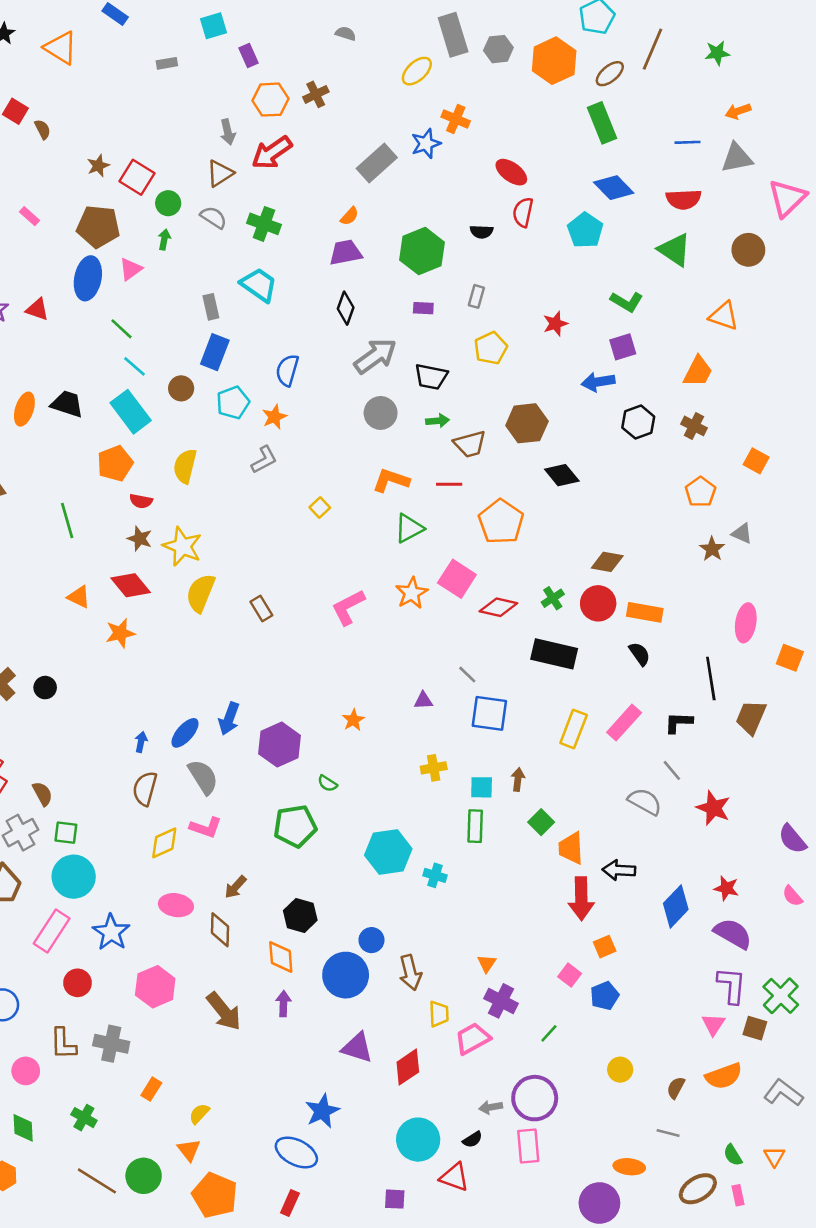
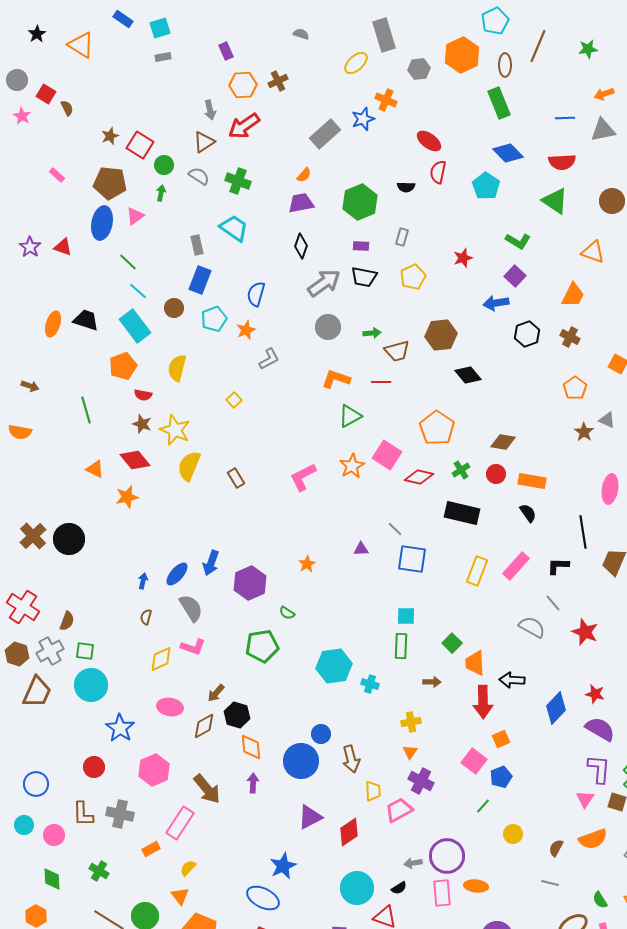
cyan square: (213, 26) -> (160, 28), moved
gray hexagon: (498, 49) -> (419, 69), moved
brown ellipse: (610, 74) -> (505, 65), turned -50
purple square: (623, 347) -> (515, 276), turned -30
black trapezoid: (431, 377) -> (364, 277), moved
gray L-shape: (264, 460) -> (269, 359), moved
yellow square: (320, 508) -> (234, 400), moved
orange pentagon: (501, 522) -> (437, 428), moved
red circle: (598, 603) -> (496, 474), size x0.7
black circle: (45, 688) -> (69, 539), size x1.8
yellow cross: (434, 768) -> (411, 722), moved
brown arrow: (518, 780) -> (432, 682), moved, turned 84
brown semicircle: (145, 789) -> (146, 617), size x0.6
brown semicircle: (43, 794) -> (67, 621), turned 48
black hexagon: (300, 915) -> (237, 715), moved
brown diamond: (220, 930) -> (204, 726), turned 60
pink rectangle: (52, 931) -> (180, 823), moved
pink square: (570, 975) -> (474, 761), size x1.4
green line: (549, 1033) -> (483, 806), moved
purple triangle: (357, 1048) -> (310, 817), turned -44
orange rectangle: (151, 1089) -> (151, 849), turned 30
orange ellipse: (629, 1167) -> (476, 886), moved

